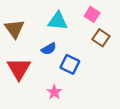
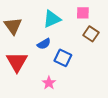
pink square: (92, 14) -> (83, 13), turned -32
cyan triangle: (58, 21) -> (52, 19), turned -30

